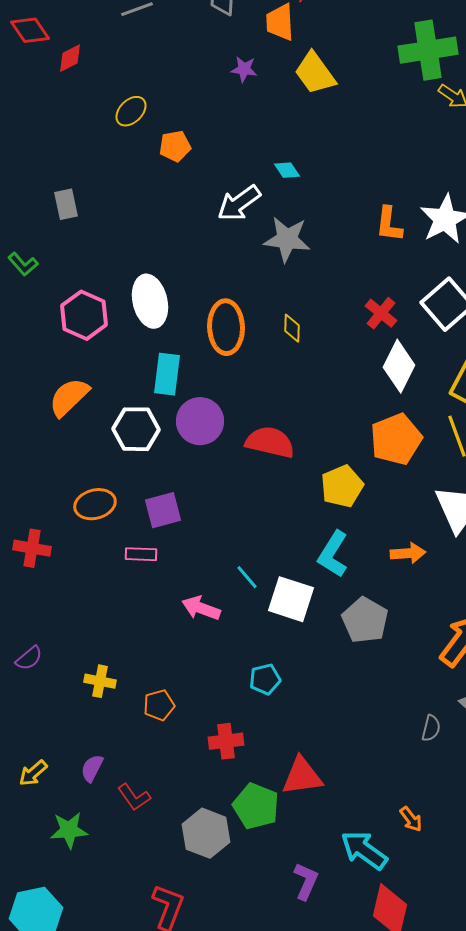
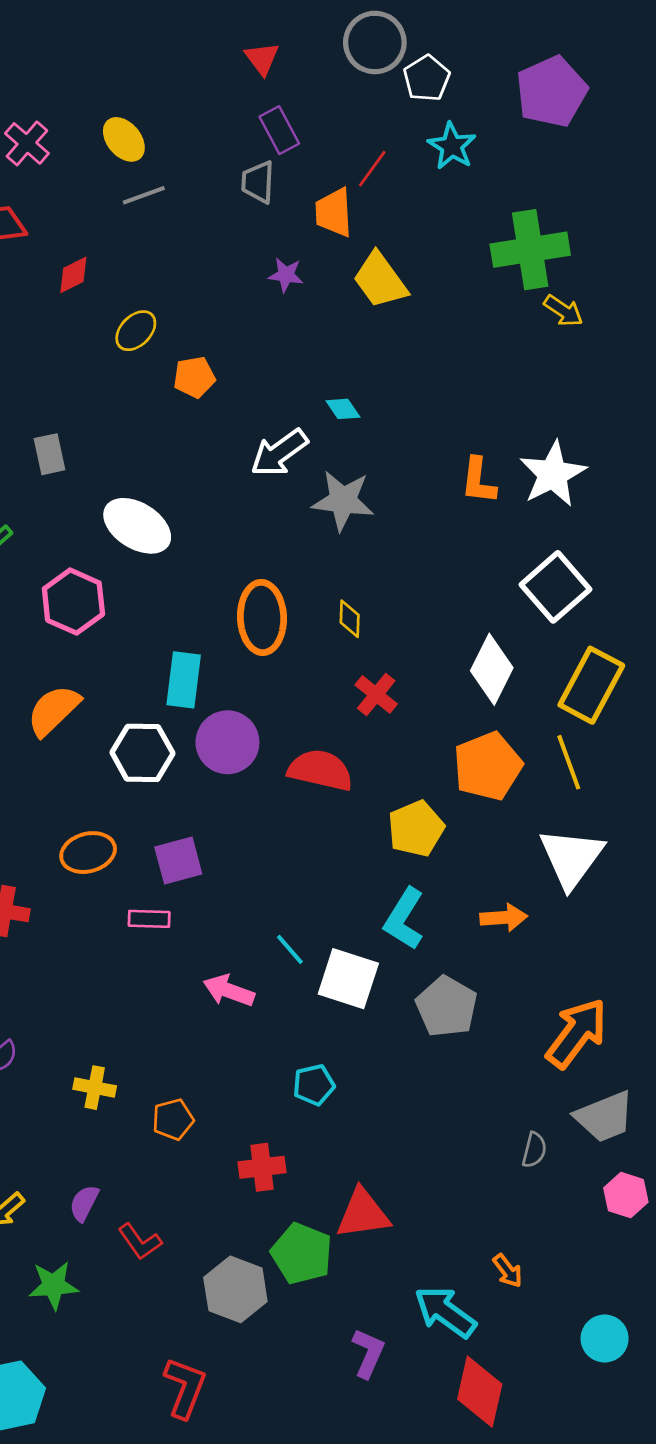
red diamond: (70, 58) -> (73, 275), moved
white ellipse: (150, 301) -> (137, 526), moved, turned -45
red cross: (381, 313) -> (376, 694), moved

